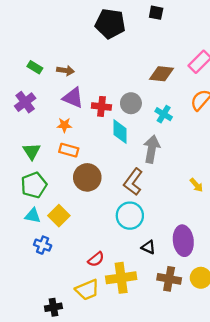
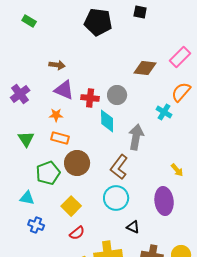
green rectangle: (35, 67) -> (29, 21), moved
cyan cross: (164, 114) -> (164, 112), moved
green pentagon: (34, 185) -> (48, 173), moved
yellow square: (59, 216) -> (71, 206), moved
purple ellipse: (183, 241) -> (164, 201), moved
red semicircle: (96, 259) -> (77, 233), moved

